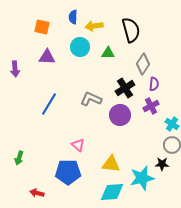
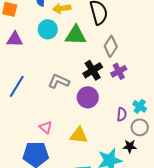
green triangle: (108, 53) -> (76, 35), size x1.6
purple semicircle: (154, 84) -> (122, 114), moved
purple cross: (151, 106) -> (119, 71), moved
yellow triangle: (111, 164) -> (79, 135), moved

